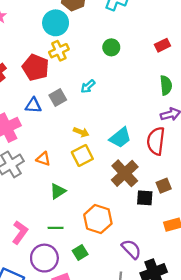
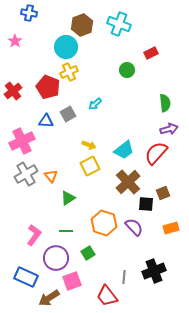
red rectangle: (163, 45) -> (151, 53), moved
green circle: (111, 47) -> (127, 70), moved
red semicircle: (156, 141) -> (156, 153), turned 35
orange triangle: (43, 159) -> (51, 176), moved, turned 32
purple semicircle: (131, 249) -> (134, 227), moved

